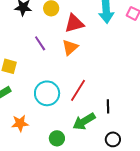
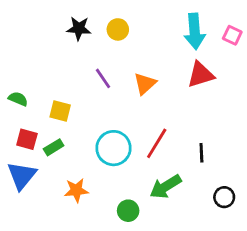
red triangle: (74, 23) -> (201, 75), moved
black line: (108, 106) -> (201, 153), moved
black circle: (113, 139) -> (224, 197), moved

